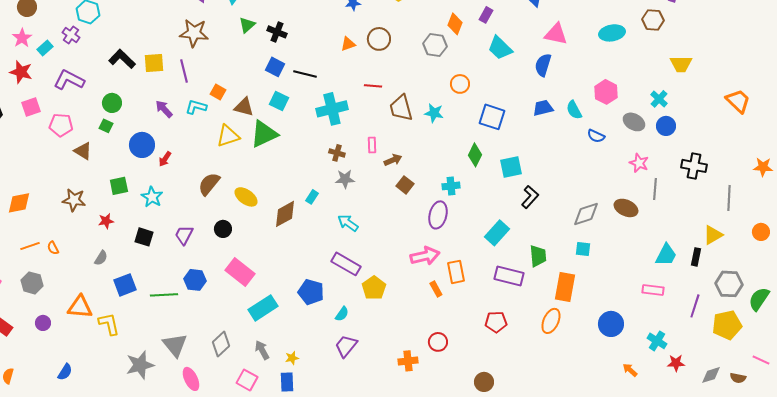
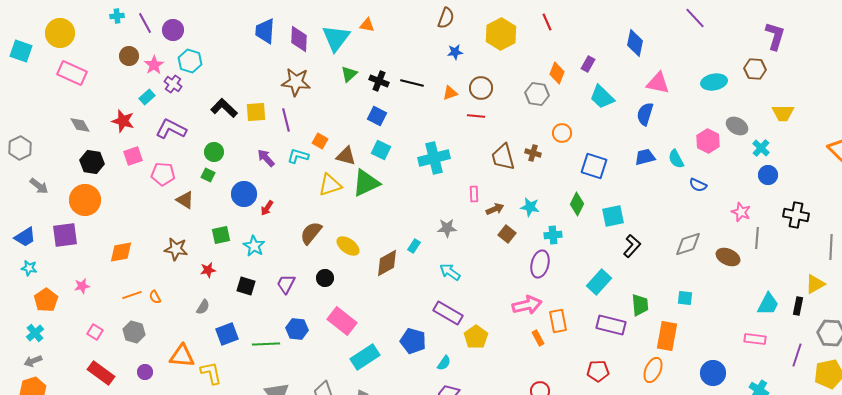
pink star: (22, 38) -> (154, 65), moved
black line: (305, 74) -> (412, 83), moved
red line: (373, 86) -> (476, 116), moved
cyan star: (434, 113) -> (530, 207), moved
gray ellipse: (634, 122) -> (737, 126), moved
brown cross: (337, 153) -> (533, 153), moved
gray diamond: (586, 214) -> (688, 244), moved

